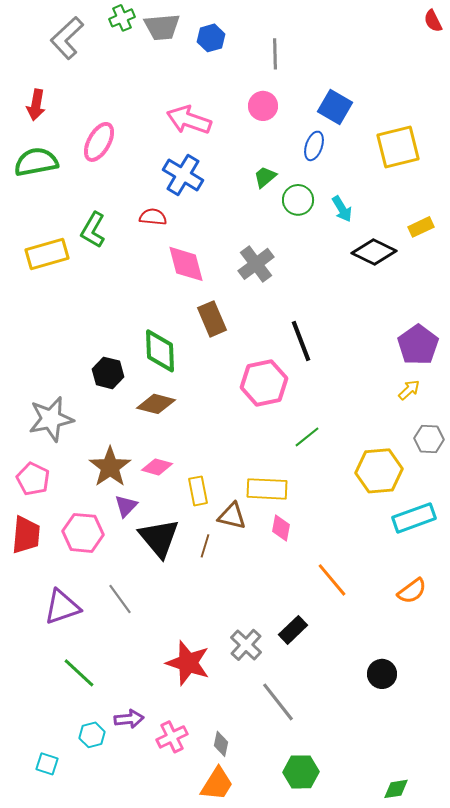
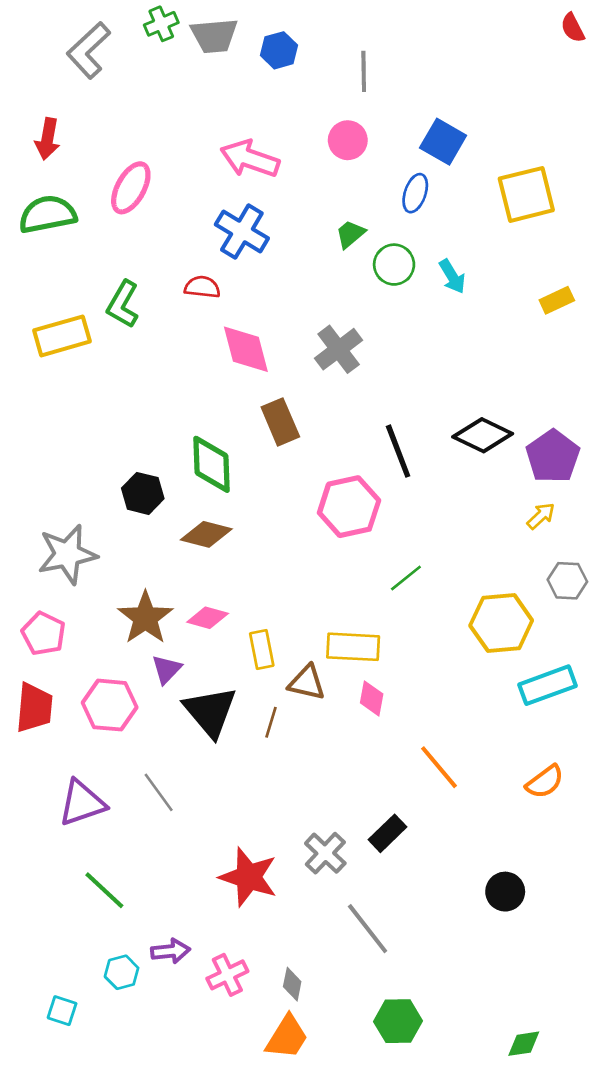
black diamond: (374, 252) -> (483, 435), moved

